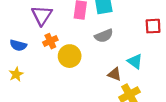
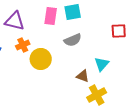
purple triangle: (42, 15) -> (15, 21), turned -50
cyan triangle: (135, 61) -> (102, 64), turned 35

